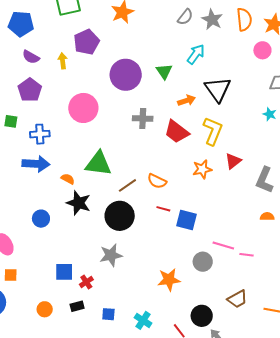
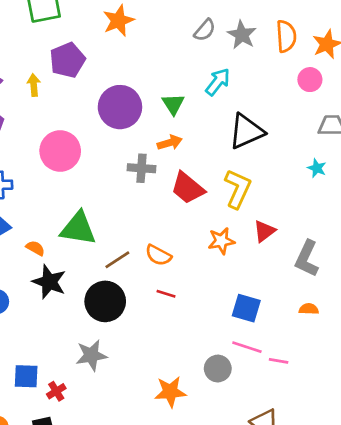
black triangle: (218, 89) -> (246, 131), turned 40
orange arrow: (187, 100) -> (170, 143), moved
blue square: (186, 220) -> (246, 308), moved

